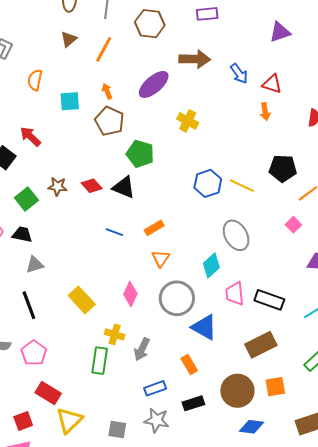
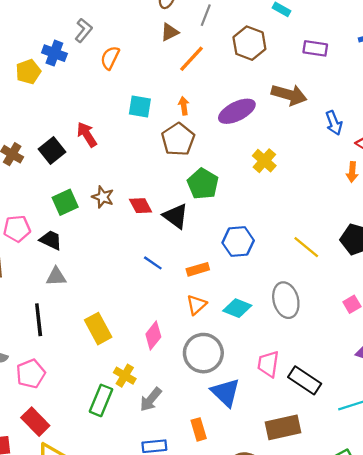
brown triangle: (69, 39) -> (170, 32), moved
orange semicircle: (35, 80) -> (110, 58), moved
blue hexagon: (208, 183) -> (238, 242), moved
cyan diamond: (211, 265) -> (237, 308), moved, turned 50

